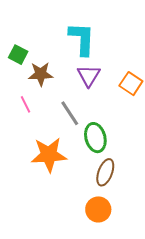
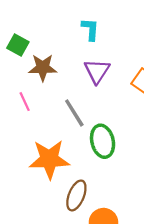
cyan L-shape: (82, 39) -> (90, 29), size x0.6
brown ellipse: (105, 172) -> (76, 195), moved

